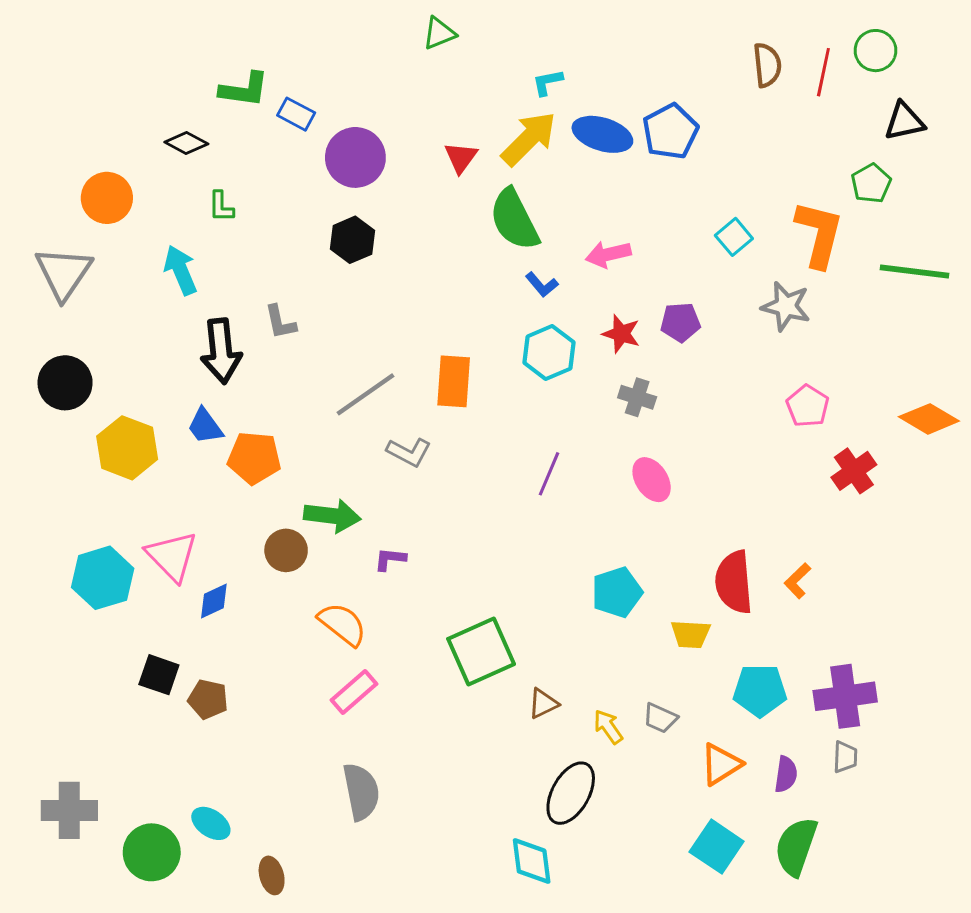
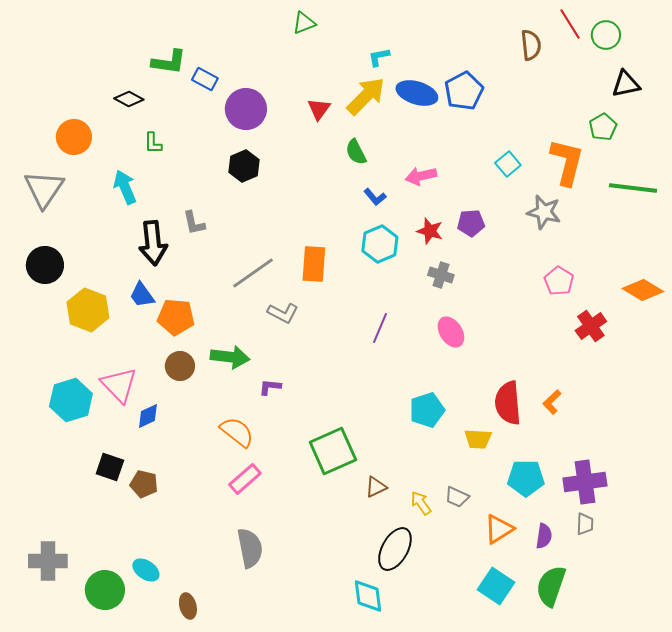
red line: (823, 72) -> (570, 24), moved, turned -44
green semicircle: (514, 220) -> (356, 152), size x0.6
brown circle: (286, 550) -> (180, 366), moved

